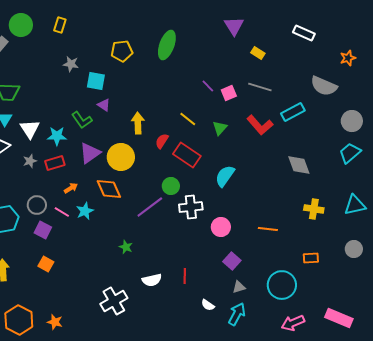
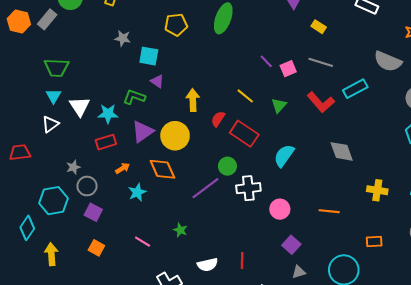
green L-shape: (82, 120) -> (134, 97), turned 145
gray star: (30, 161) -> (73, 167), moved
gray diamond: (299, 165) -> (342, 151), moved
pink line: (62, 212) -> (143, 242), moved

